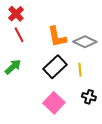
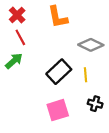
orange L-shape: (57, 37) -> (58, 17), moved
green arrow: (13, 67) -> (14, 61), moved
pink square: (54, 103) -> (58, 110), turned 30

